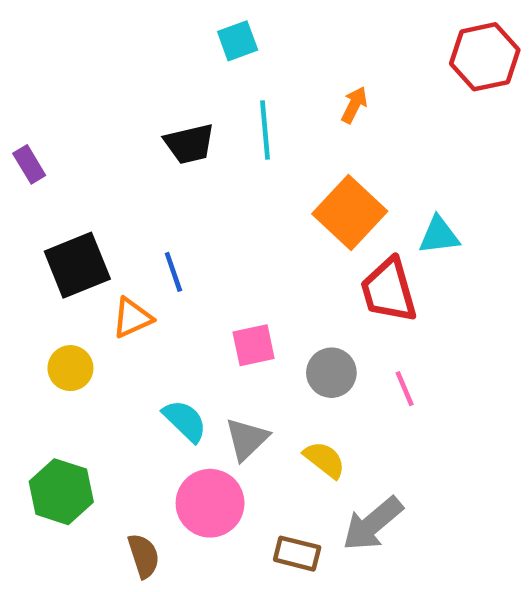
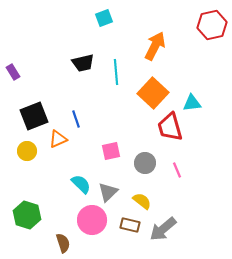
orange arrow: (354, 105) -> (155, 46), size x1.8
cyan line: (265, 130) -> (116, 72), moved
yellow circle: (70, 368) -> (27, 151), moved
brown rectangle: (297, 554) -> (130, 225), moved

